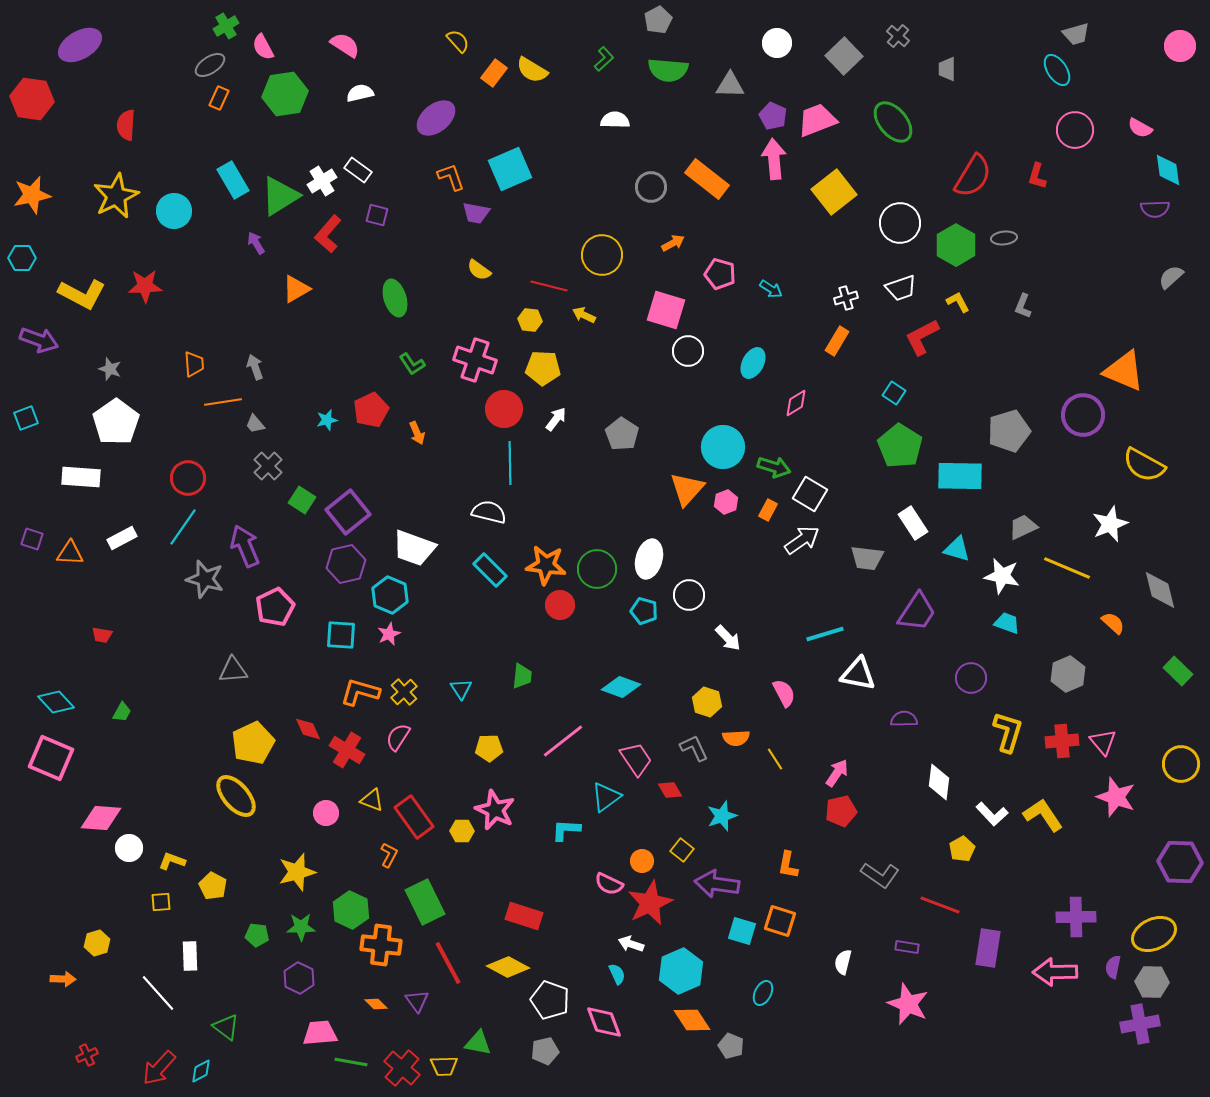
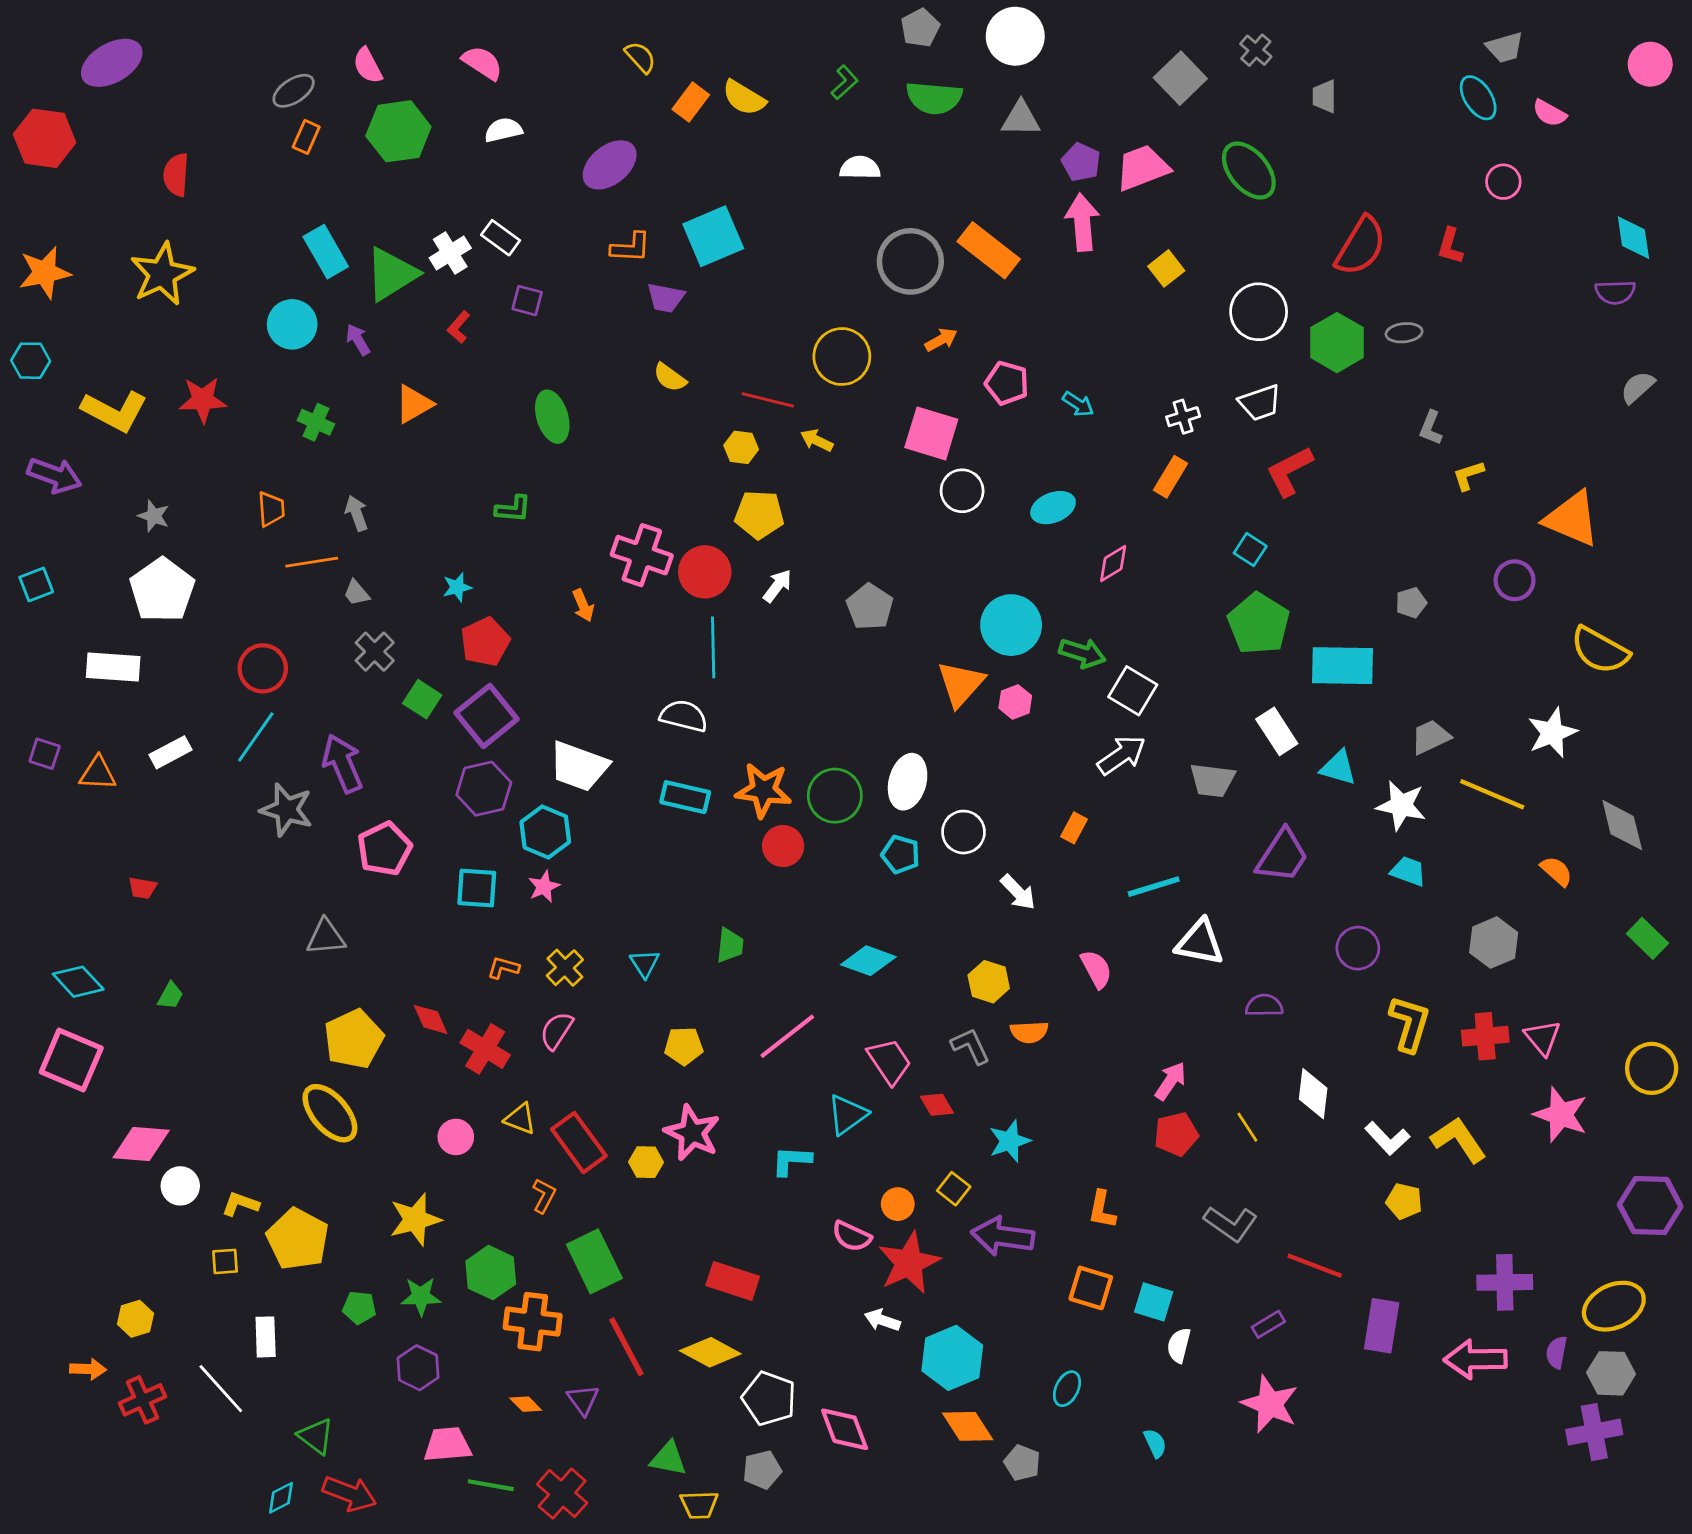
green cross: (226, 26) -> (316, 422), moved, turned -35
white circle: (777, 43) -> (1015, 36), moved, size x1.4
pink semicircle: (1140, 128) -> (1549, 113), moved
pink circle: (1075, 130) -> (1503, 182), size x0.7
orange L-shape: (451, 177) -> (631, 247), turned 112
gray circle: (651, 187) -> (910, 261), size x1.5
yellow square: (834, 192) -> (1166, 268), size x0.6
cyan circle: (174, 211) -> (292, 324), moved
red L-shape: (328, 234) -> (459, 327), size x0.6
yellow L-shape: (958, 302) -> (1468, 475), moved, turned -80
pink cross: (475, 360) -> (642, 555), moved
cyan ellipse: (753, 363) -> (1053, 508), turned 40
green L-shape: (412, 364) -> (513, 509), moved, turned -52
red pentagon: (371, 410) -> (485, 642), moved
purple circle: (1083, 415) -> (1515, 580), size x0.7
gray pentagon: (1009, 431) -> (1411, 603), size x0.5
orange rectangle: (768, 510) -> (1074, 828), moved
cyan rectangle: (490, 570) -> (685, 797), turned -32
orange L-shape: (360, 692) -> (503, 968), size x0.6
yellow line: (775, 759) -> (1247, 1127), moved
yellow pentagon: (962, 849) -> (1404, 1201), moved, turned -30
yellow pentagon: (213, 886) -> (298, 1239), size x1.6
cyan square: (742, 931) -> (1154, 1302), moved
purple rectangle: (907, 947) -> (1268, 1324), turned -40
cyan semicircle: (617, 974) -> (1155, 1443), moved
red cross: (87, 1055) -> (143, 1400), moved, size x1.5
yellow trapezoid: (444, 1066) -> (699, 1505), moved
red arrow: (159, 1068) -> (349, 1494), moved, turned -111

